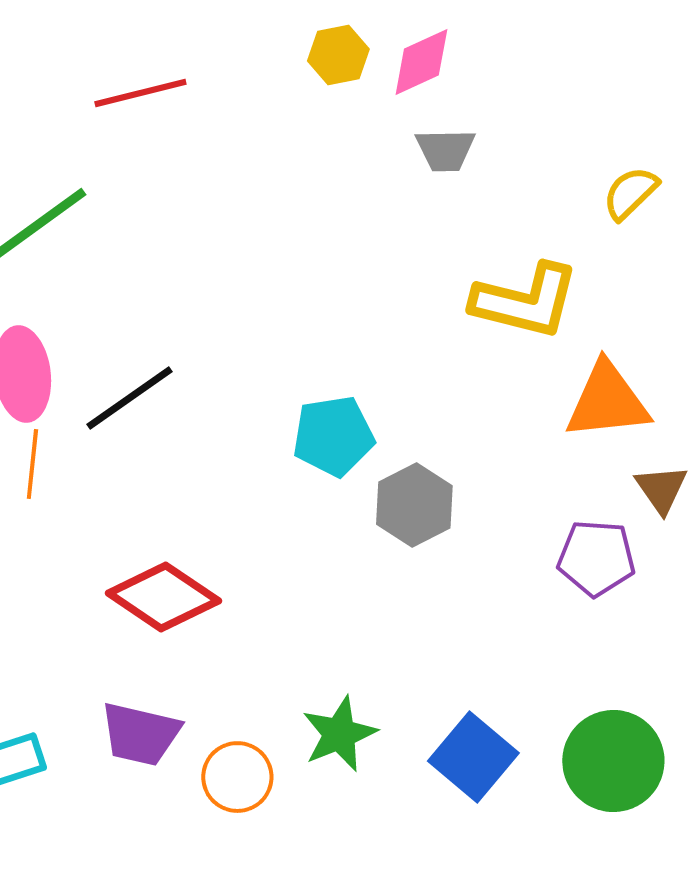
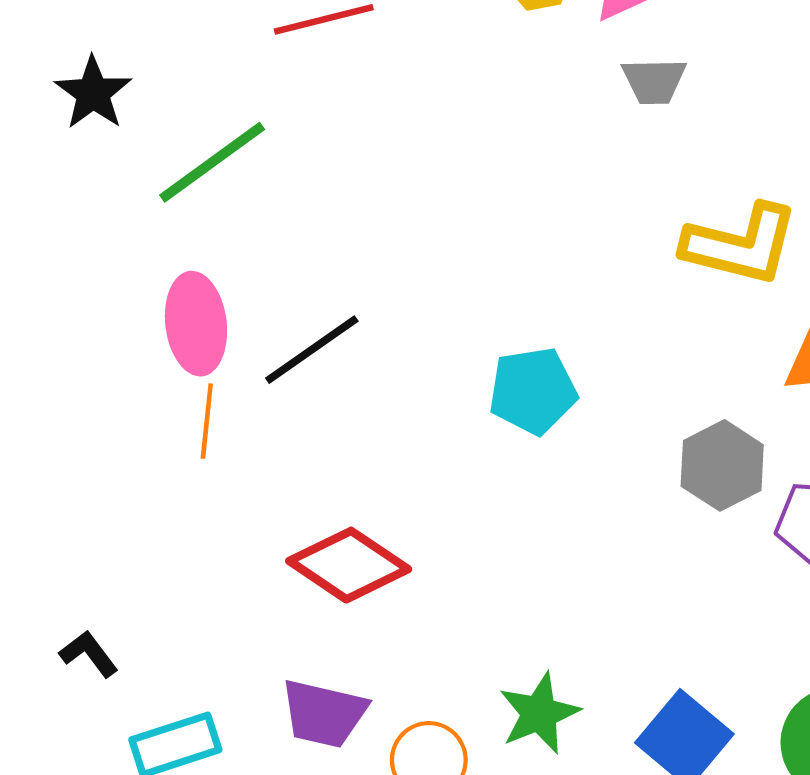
gray hexagon: (414, 505) -> (722, 465), moved

